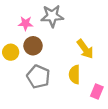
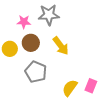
yellow arrow: (85, 49) -> (61, 46), moved
yellow semicircle: (75, 75) -> (70, 88), moved, turned 36

